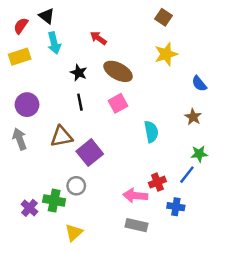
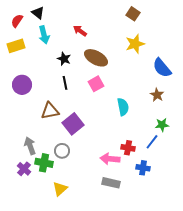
blue semicircle: (199, 84) -> (162, 68), size x1.5
gray arrow: (20, 139) -> (30, 146), moved
red cross: (157, 182) -> (128, 148), turned 32

